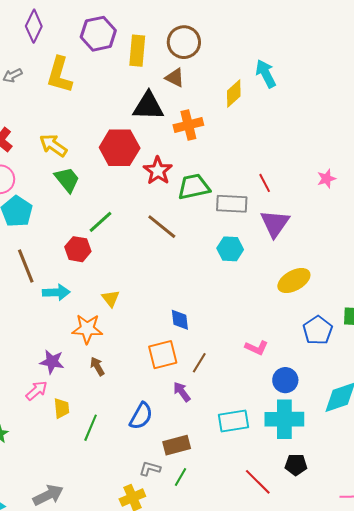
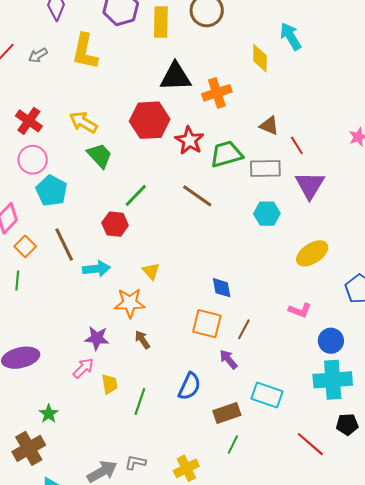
brown triangle: (175, 78) -> (269, 126), moved
yellow diamond: (234, 93) -> (260, 58), turned -44
yellow ellipse: (294, 281) -> (312, 253), moved
orange square: (163, 355) -> (207, 324), turned 32
cyan rectangle: (233, 421) -> (267, 395), moved, turned 32
gray L-shape: (150, 469) -> (135, 462), moved

